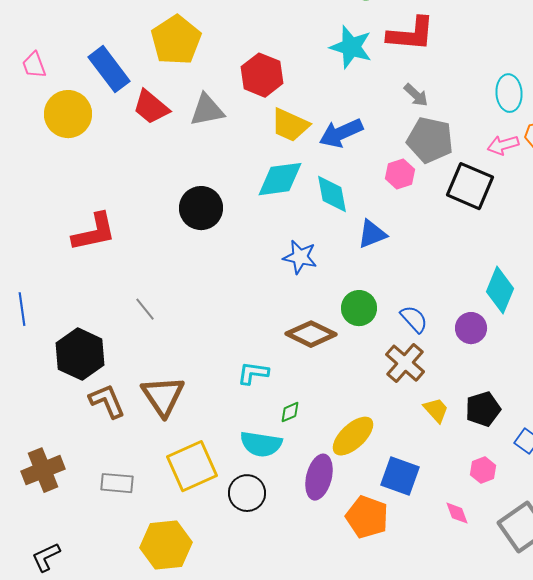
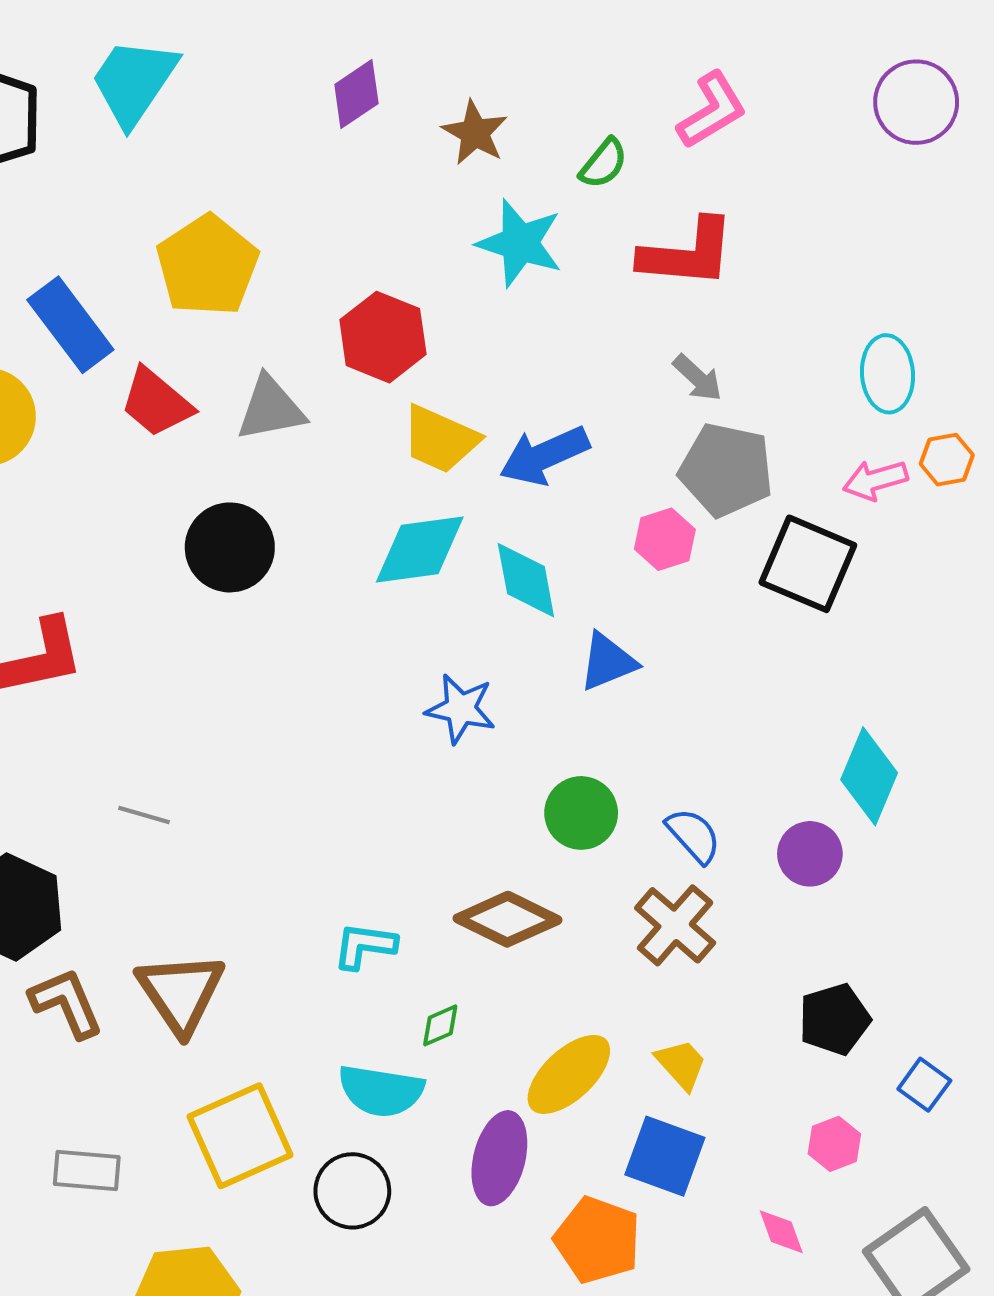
cyan star: (351, 47) -> (520, 243), moved
black circle: (201, 208) -> (230, 547), moved
gray line: (145, 309) -> (144, 815), turned -35
brown diamond: (311, 334) -> (508, 919), moved
yellow trapezoid: (436, 410) -> (681, 1064), moved

